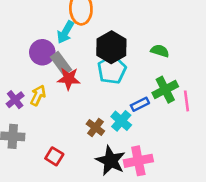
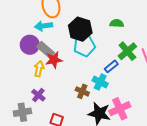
cyan arrow: (65, 32) -> (43, 26), turned 66
cyan pentagon: (112, 70) -> (84, 46), turned 30
yellow arrow: (38, 95) -> (39, 69), moved
purple cross: (15, 100) -> (38, 95), moved

